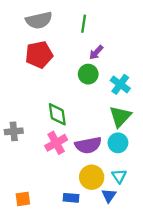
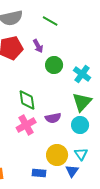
green line: (84, 24) -> (50, 21), turned -70
purple arrow: (96, 52) -> (38, 46), moved, turned -72
purple semicircle: (88, 145) -> (53, 118), moved, size x0.7

